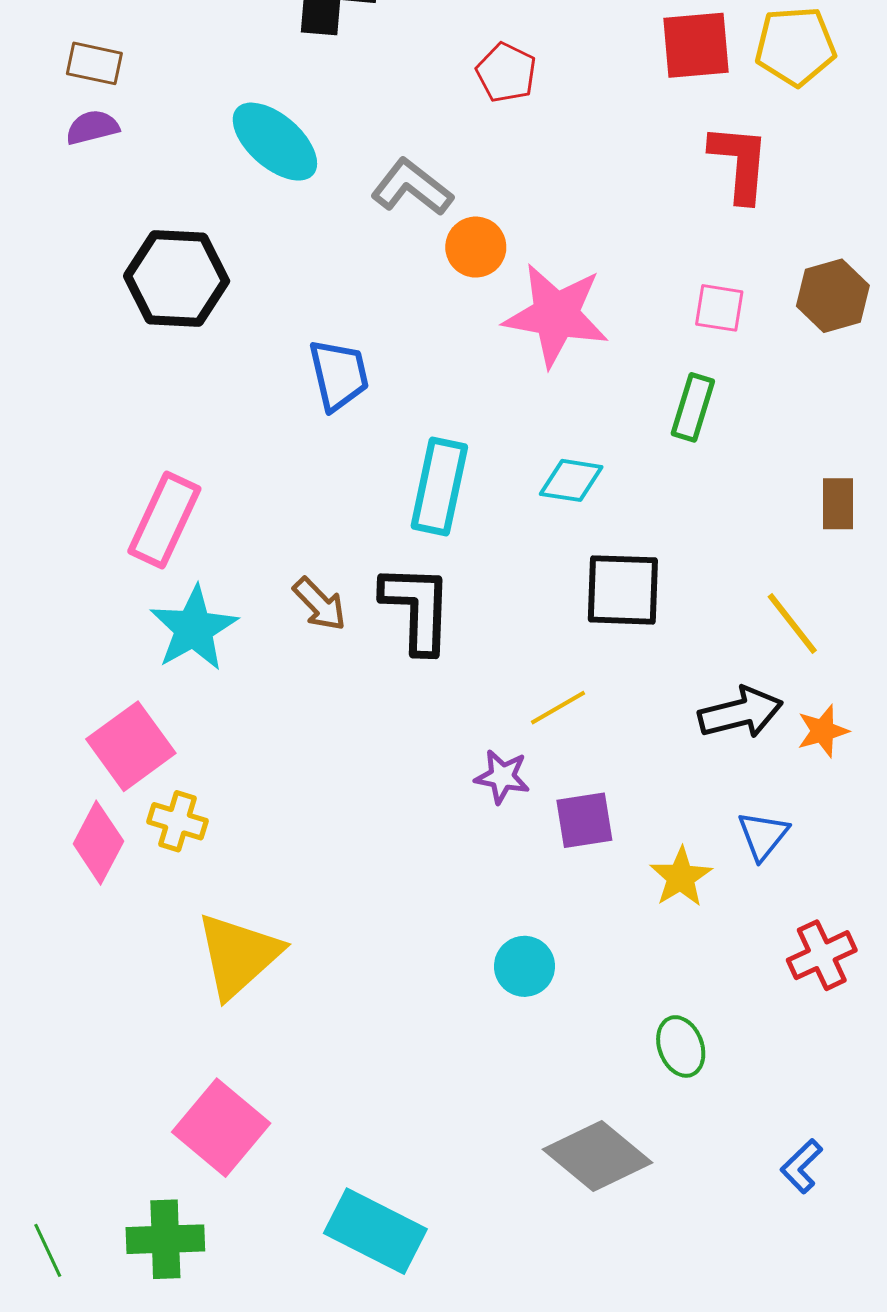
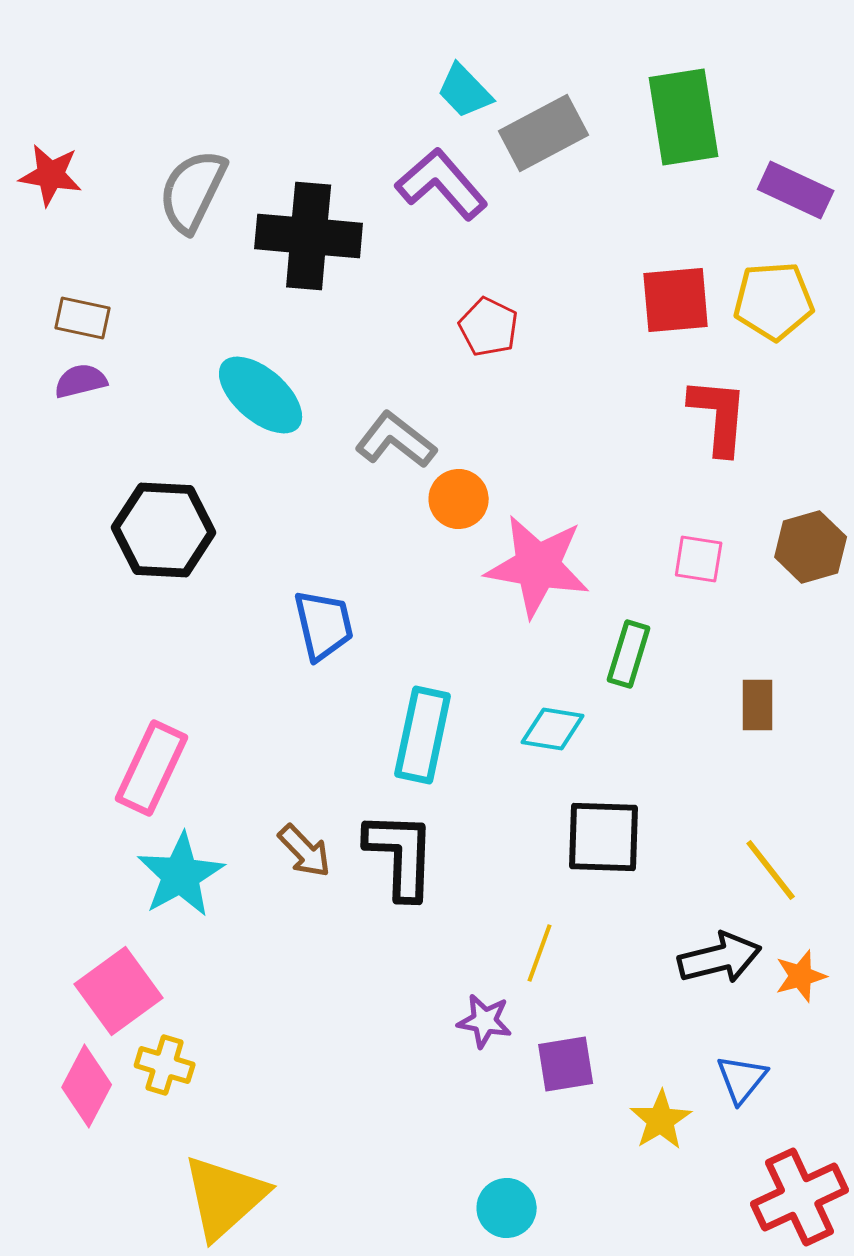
green rectangle: (693, 407) -> (629, 654), moved
brown rectangle: (838, 504) -> (758, 705), moved
yellow line: (558, 708) -> (540, 953), turned -40
red cross: (822, 955) -> (800, 1197), size x1.4

